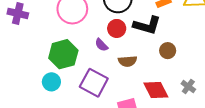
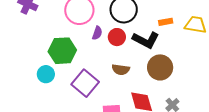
purple semicircle: (101, 45) -> (97, 33), moved, turned -128
brown circle: (168, 51) -> (160, 67), size x1.6

